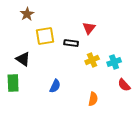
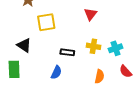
black rectangle: (71, 43) -> (67, 52), moved
yellow cross: (92, 60) -> (93, 46), turned 32
orange semicircle: (93, 99) -> (99, 76), moved

